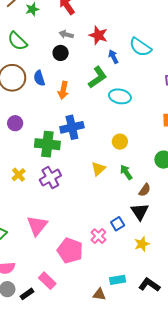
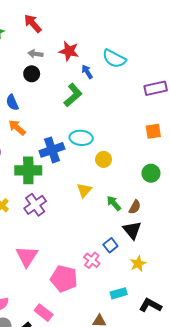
orange arrow: (63, 90) -> (17, 128), moved, turned 126
cyan ellipse: (120, 96) -> (81, 138), moved
green arrow: (126, 172) -> (114, 203), moved
cyan rectangle: (118, 280) -> (119, 293), moved

